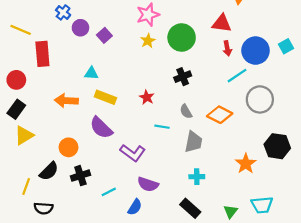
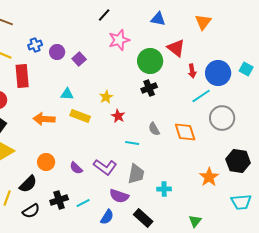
blue cross: (63, 12) -> (35, 45), moved, turned 32
red triangle: (222, 23) -> (176, 48), moved, turned 30
yellow star: (148, 41) -> (106, 97), moved
cyan square: (286, 46) -> (246, 69), turned -32
black cross: (183, 77) -> (149, 88), moved
orange diamond: (220, 115) -> (185, 132), turned 45
purple semicircle: (101, 128) -> (76, 168), moved, size x0.6
gray trapezoid: (194, 142) -> (136, 174), moved
black cross: (80, 176) -> (59, 200), moved
cyan trapezoid: (262, 205) -> (241, 202), moved
black semicircle: (43, 208) -> (31, 211), moved, turned -36
black rectangle: (190, 208) -> (143, 218), moved

